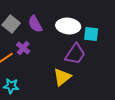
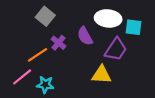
purple semicircle: (35, 24) -> (85, 36), moved
yellow triangle: (62, 77) -> (101, 75), turned 42

